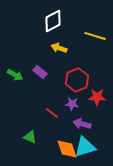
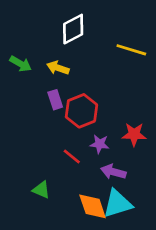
yellow arrow: (59, 48) -> (58, 68), moved
purple rectangle: (40, 72) -> (55, 100), turned 32
green arrow: (15, 75) -> (21, 64), moved
red hexagon: (77, 80) -> (81, 111), moved

